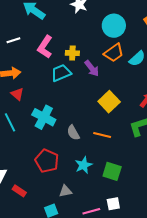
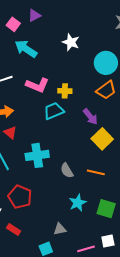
pink L-shape: (45, 47) -> (37, 85), turned -100
purple arrow: (92, 68) -> (90, 117), moved
cyan cross: (44, 117) -> (37, 155), turned -35
red pentagon: (47, 161) -> (20, 197), moved

